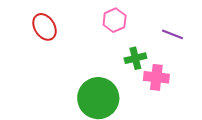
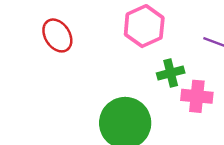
pink hexagon: (115, 20) -> (144, 26), size x1.4

